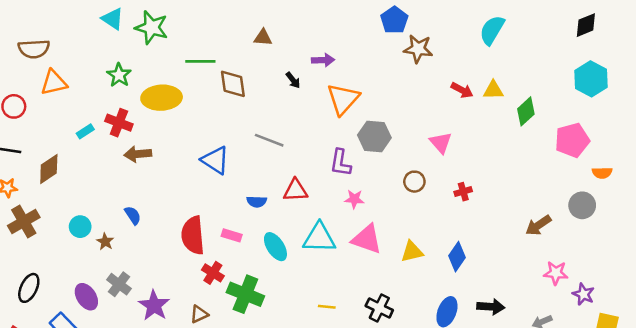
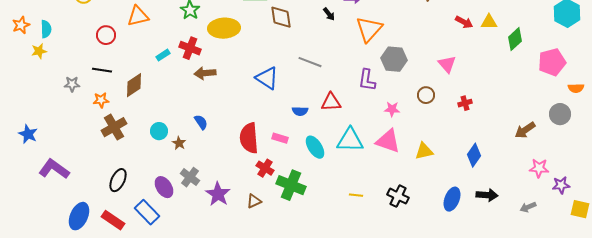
pink star: (354, 199) -> (392, 109), moved
blue diamond: (457, 257) -> (474, 155), moved
purple star: (583, 294) -> (561, 185), turned -30

